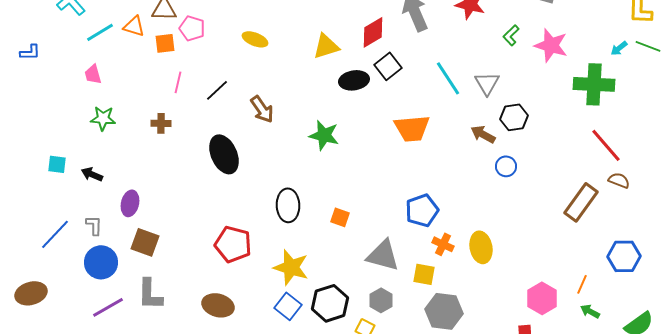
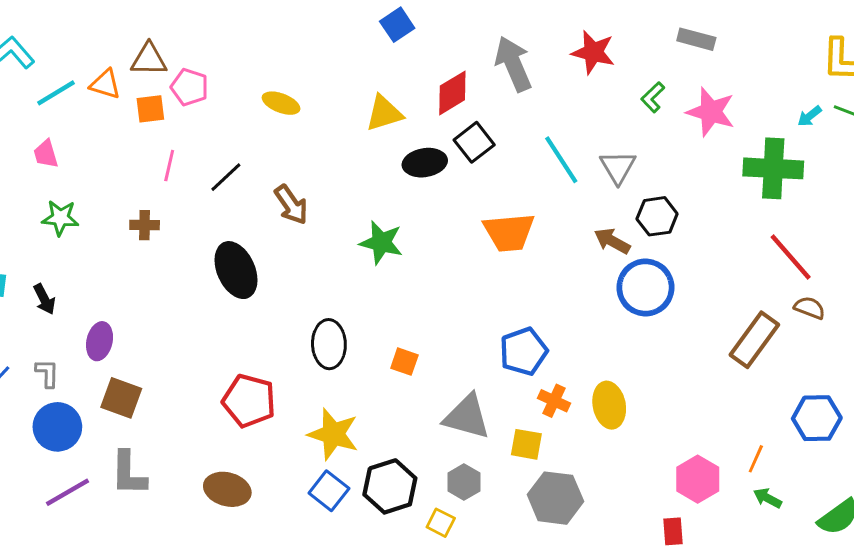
blue circle: (506, 166) -> (645, 287), size x1.8
black arrow: (92, 174) -> (44, 299), turned -140

